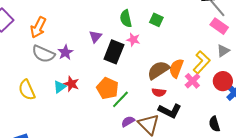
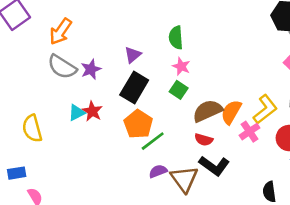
green square: (156, 20) -> (179, 90), moved
black rectangle: (114, 52) -> (134, 87), moved
yellow semicircle: (27, 90) -> (32, 128), moved

